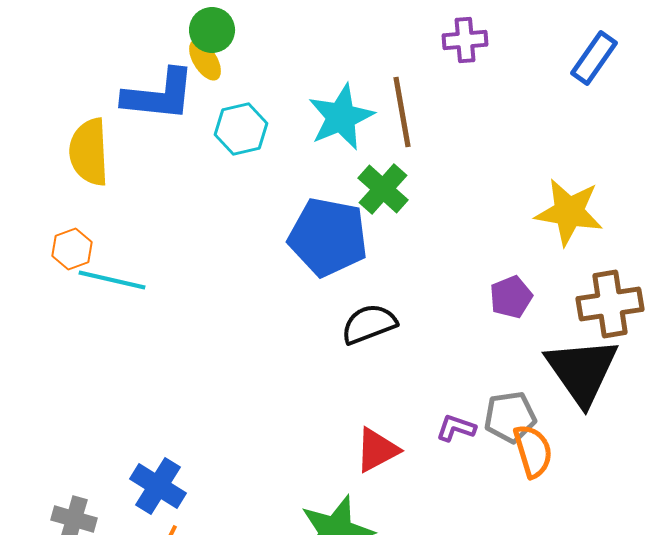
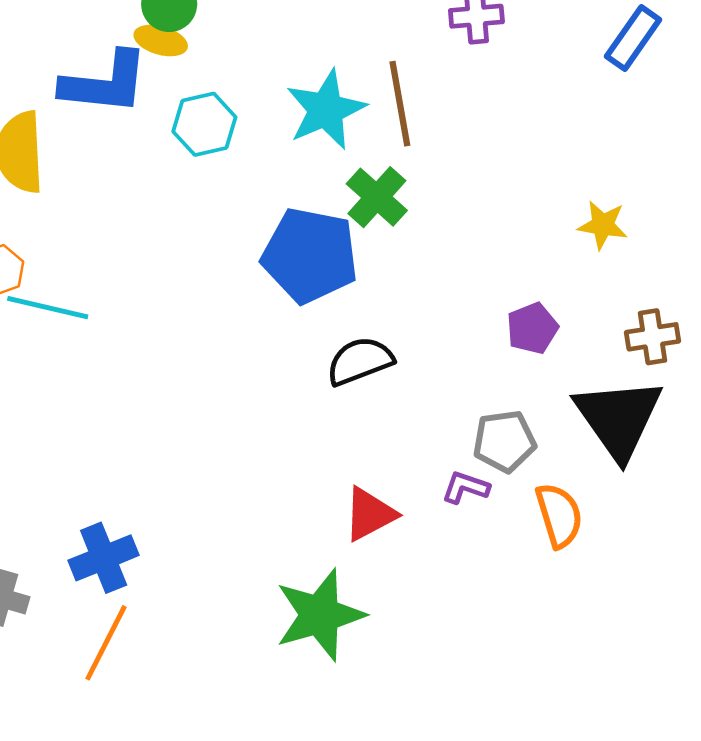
yellow ellipse: (205, 60) -> (161, 40), turned -42
yellow star: (569, 212) -> (603, 225), size x0.6
brown cross: (610, 304) -> (653, 337), size x0.7
gray pentagon: (510, 417) -> (504, 441), moved
blue cross: (158, 486) -> (104, 558), turned 36

